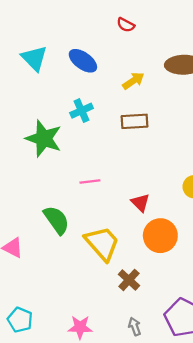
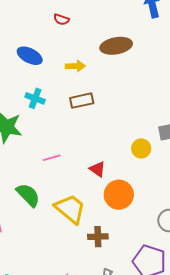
yellow arrow: (133, 81) -> (75, 66), turned 42
cyan cross: (82, 111) -> (35, 98), turned -36
brown cross: (129, 280) -> (98, 237), turned -36

